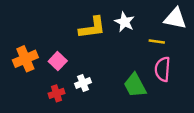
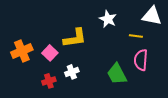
yellow L-shape: (92, 28) -> (75, 38), moved

